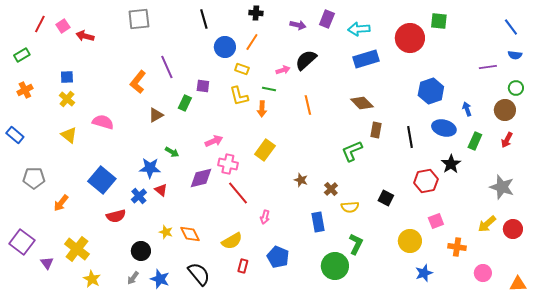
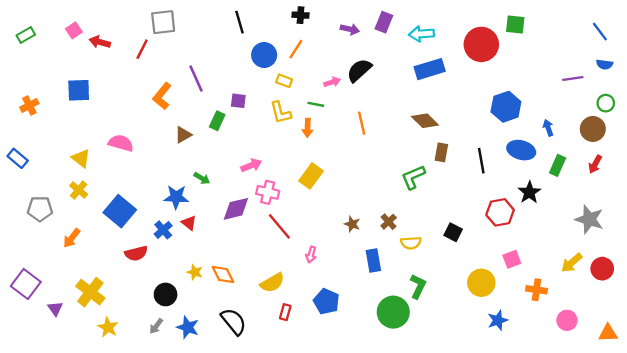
red line: (40, 24) -> (142, 49), moved
green rectangle: (22, 55) -> (26, 35), moved
blue square: (67, 77) -> (79, 90), size x1.5
yellow cross: (67, 99) -> (79, 190), moved
brown star: (301, 180) -> (352, 224), moved

